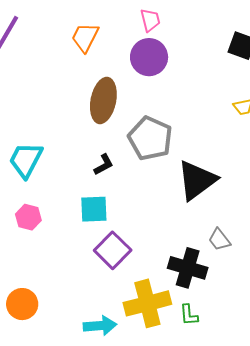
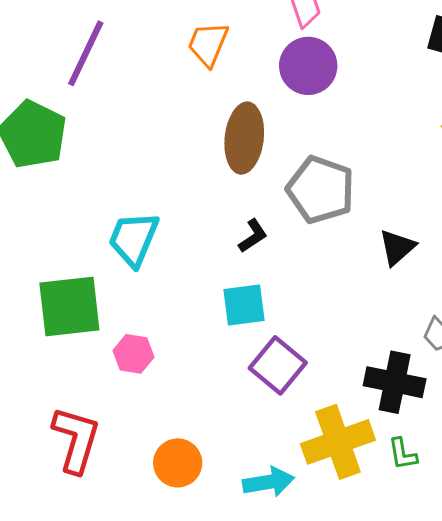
black triangle: (197, 180) -> (397, 247), size x0.6
pink hexagon: (28, 217) -> (133, 354), moved
orange circle: (22, 304) -> (178, 463), moved

